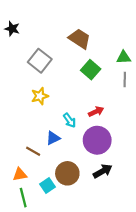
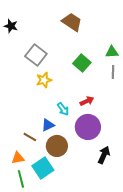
brown trapezoid: (79, 39) -> (72, 22), moved
yellow star: (40, 96) -> (44, 80), moved
black arrow: (103, 171) -> (104, 155), moved, turned -36
brown circle: (67, 173) -> (57, 146), moved
cyan square: (47, 185) -> (43, 168), size x1.5

